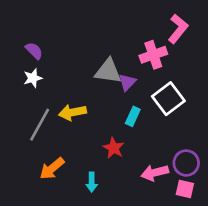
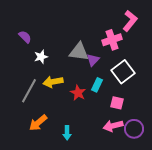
white star: (33, 78) -> (41, 57), moved
red star: (114, 148) -> (78, 93), moved
purple circle: (186, 163) -> (134, 129), moved
pink square: (185, 189) -> (117, 103), moved

